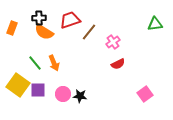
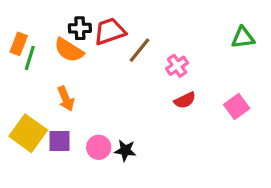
black cross: (39, 18) -> (80, 28), moved
green line: (35, 63) -> (30, 58), moved, turned 56
orange arrow: (54, 63) -> (66, 99), moved
pink square: (145, 94) -> (237, 107), moved

